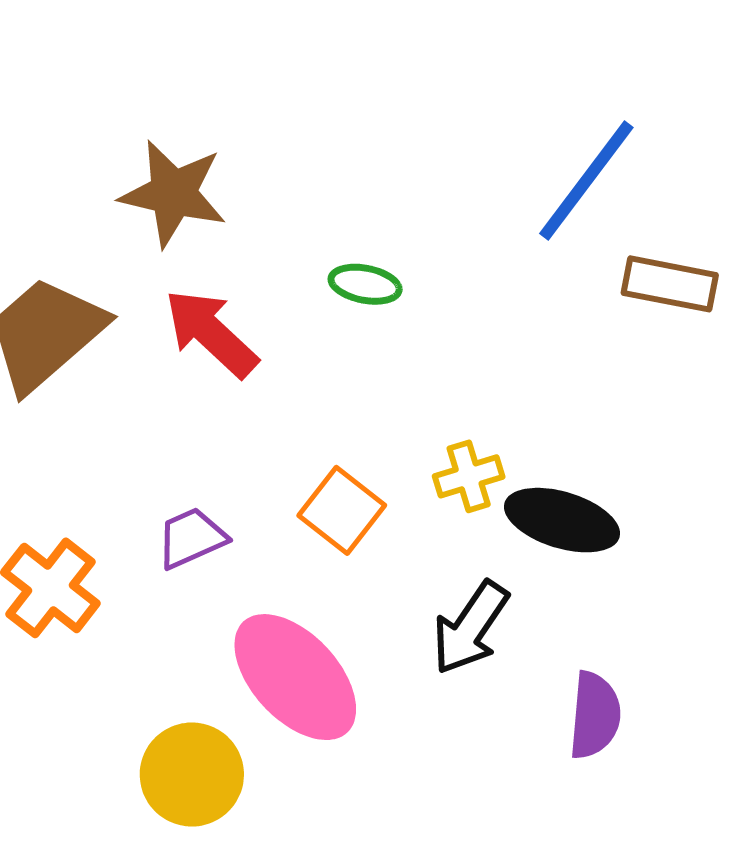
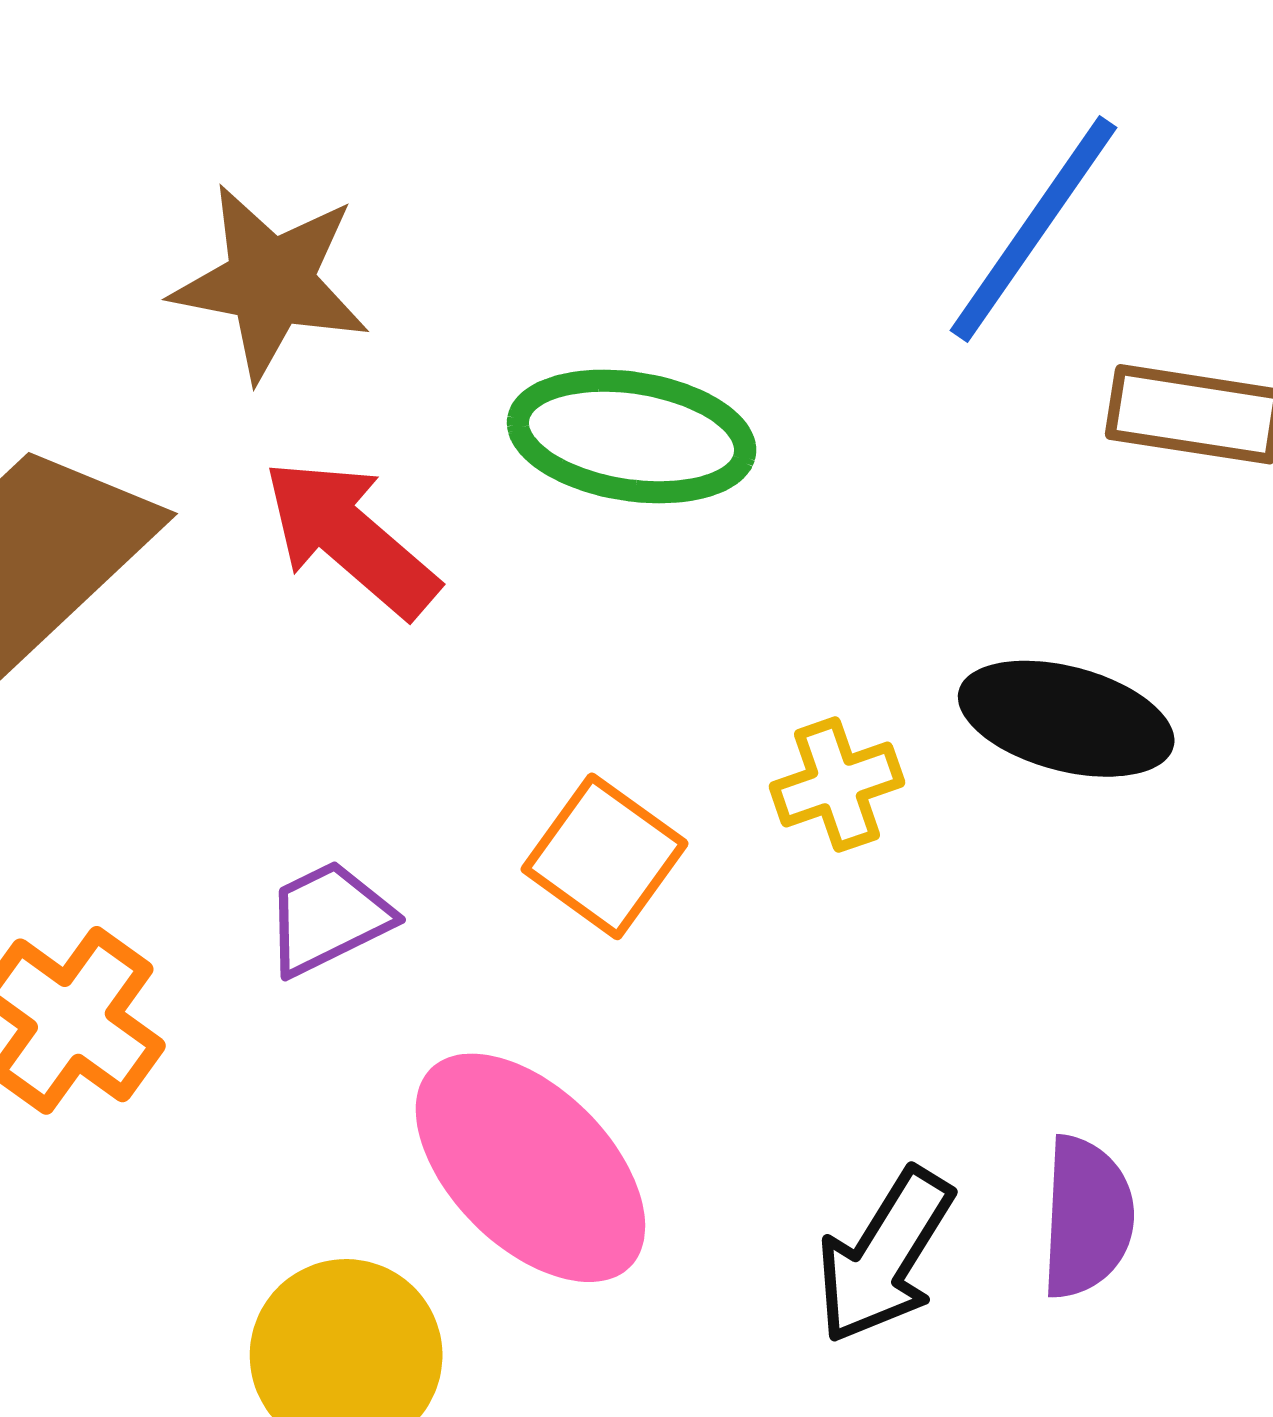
green ellipse: (365, 284) -> (632, 436), size x1.8
black ellipse: (562, 520) -> (1066, 719), moved
black arrow: (470, 628) -> (884, 1256), moved

